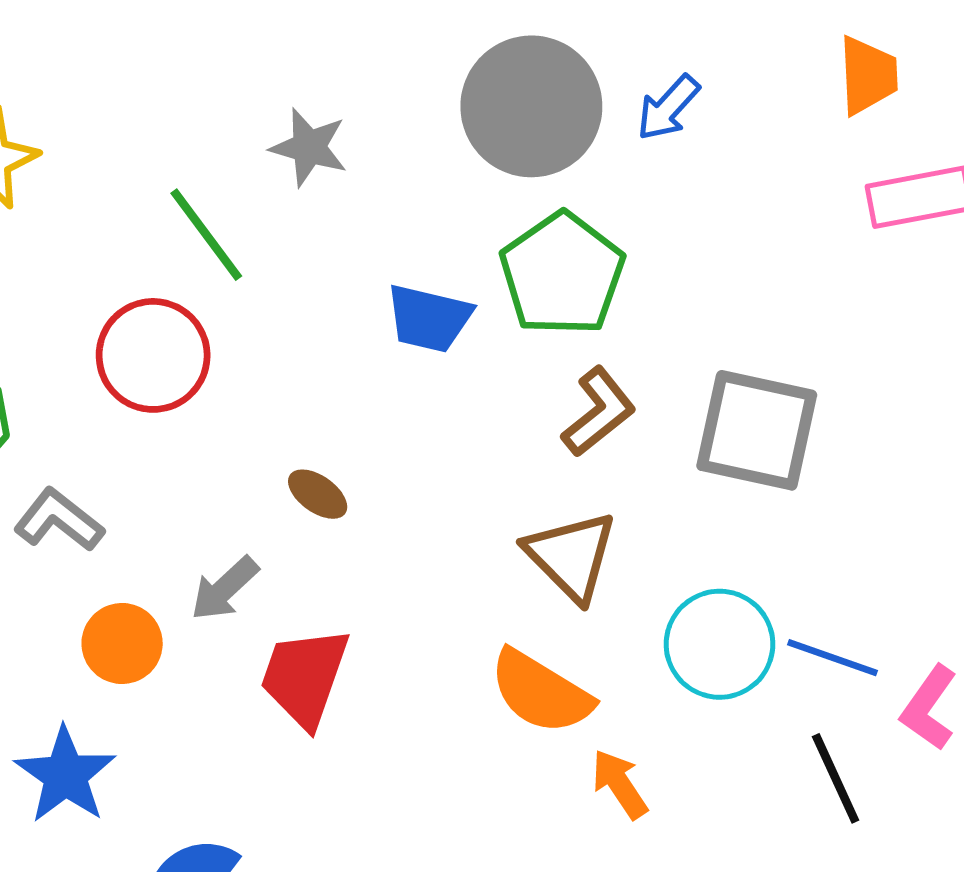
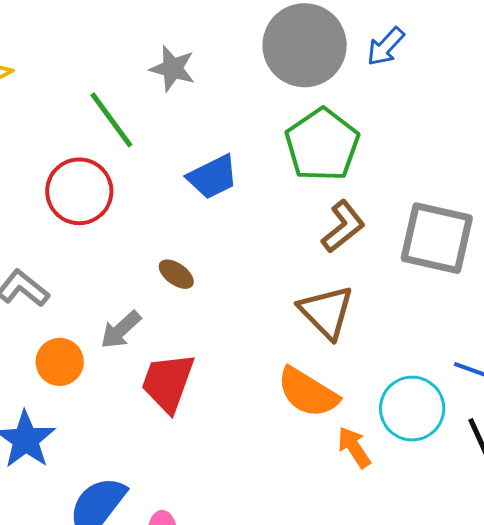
blue trapezoid: (429, 318) -> (213, 177), moved, turned -40
cyan circle: (719, 644) -> (412, 409), moved

